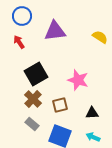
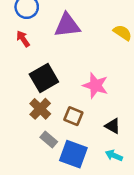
brown square: (60, 105) -> (73, 116), turned 35
black triangle: (92, 113) -> (113, 126), turned 32
gray rectangle: (32, 124) -> (49, 139), moved

